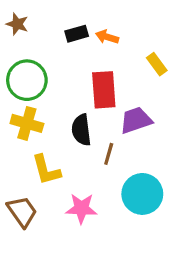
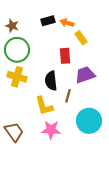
brown star: (17, 24) -> (12, 26), moved
yellow rectangle: (157, 64) -> (81, 38), moved
red rectangle: (104, 90) -> (65, 56), size x0.7
yellow L-shape: (46, 170) -> (44, 106), moved

